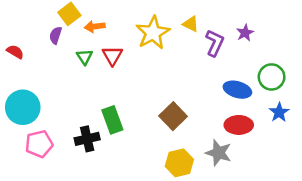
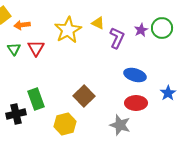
green circle: (272, 77) -> (162, 28), moved
yellow hexagon: (179, 163) -> (65, 124), moved

